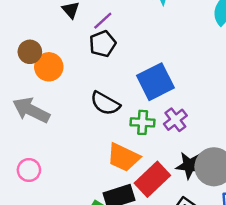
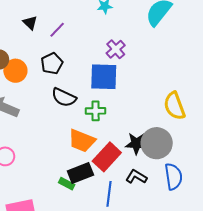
black pentagon: (103, 44) -> (52, 64), moved
blue square: (155, 82) -> (104, 77), turned 32
purple cross: (175, 120) -> (116, 49), moved

